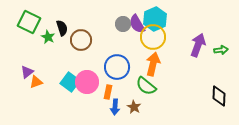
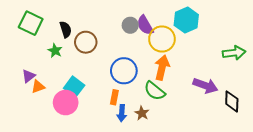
cyan hexagon: (155, 19) -> (186, 20), moved
green star: (48, 37) -> (55, 51), moved
purple arrow: (198, 45) -> (205, 86), moved, turned 90
green arrow: (221, 50) -> (234, 53), size x1.5
pink circle: (87, 82) -> (66, 103), moved

